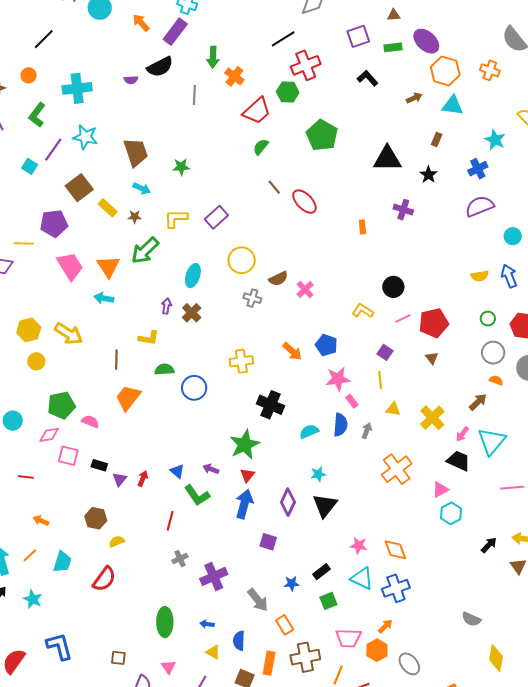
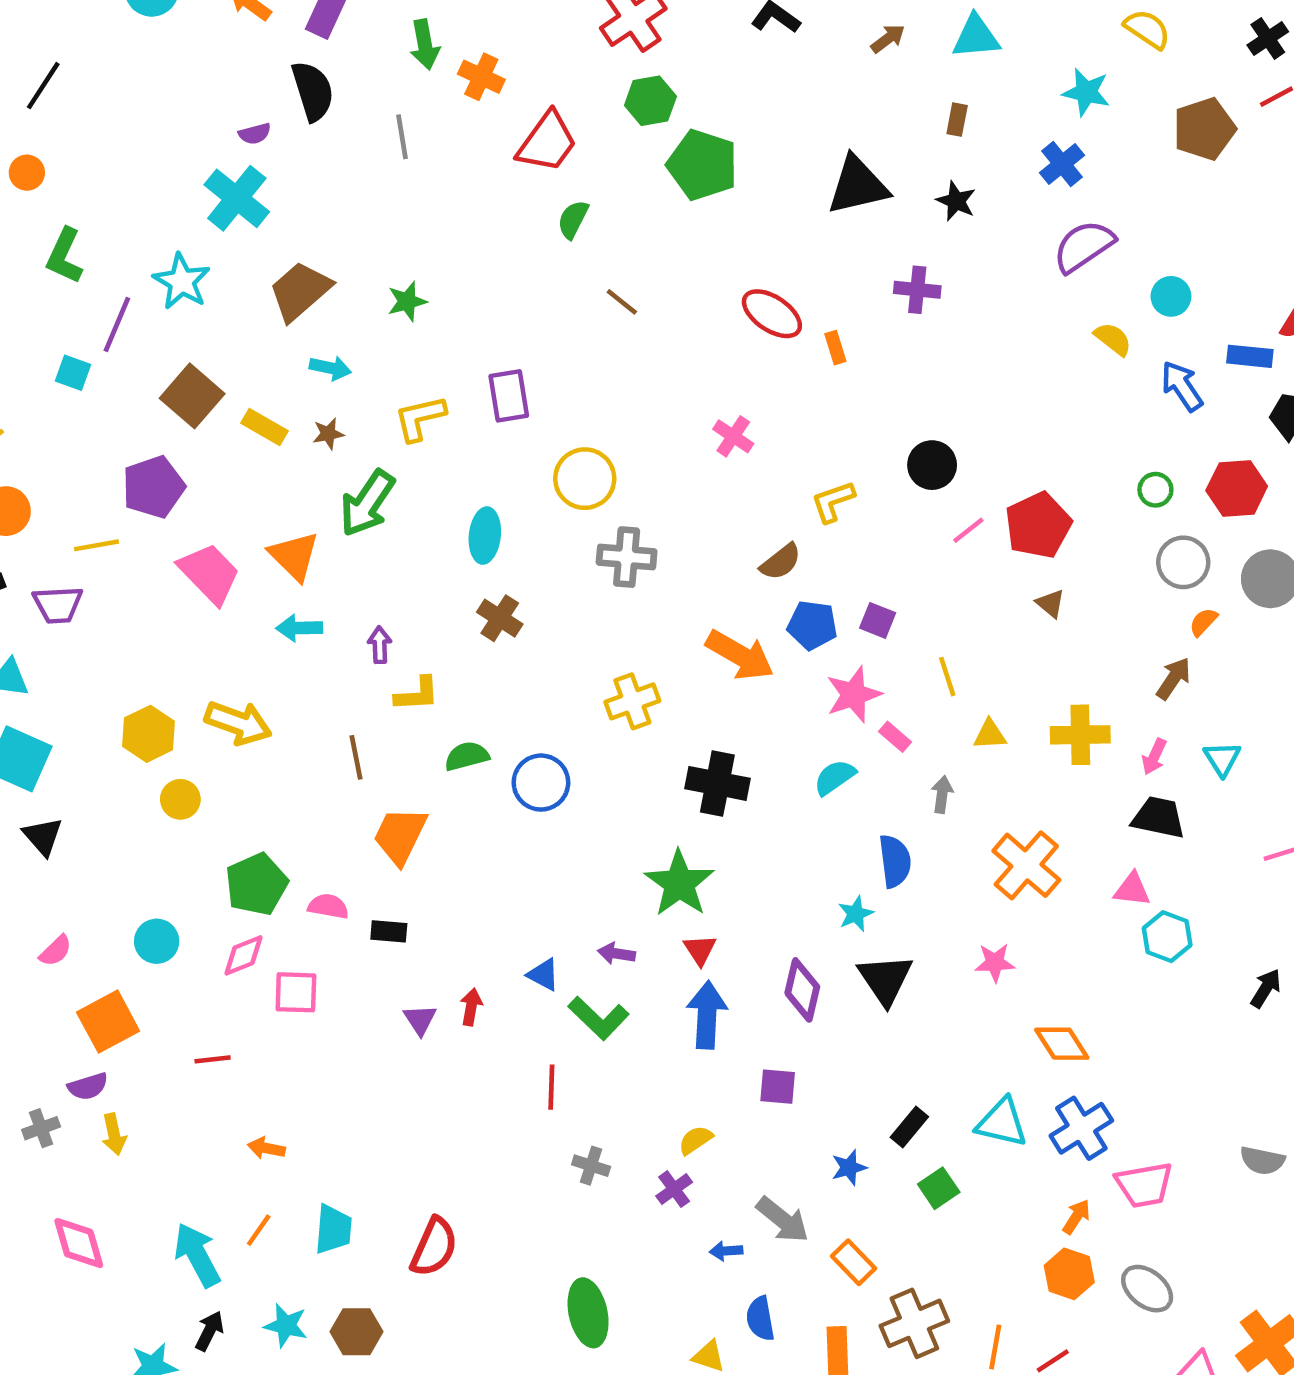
black semicircle: (160, 67) -> (313, 91), turned -68
cyan cross: (77, 88) -> (237, 198), moved, turned -32
green hexagon: (288, 92) -> (650, 101), moved
cyan star: (85, 137) -> (182, 281), turned 30
brown trapezoid: (136, 152) -> (300, 291), turned -100
red ellipse: (304, 202) -> (772, 314), moved
purple rectangle: (216, 217) -> (509, 396), turned -45
yellow semicircle: (480, 276) -> (1113, 339), moved, turned -120
brown semicircle: (278, 279) -> (781, 562), moved
pink cross: (305, 289) -> (733, 436), moved
gray cross: (252, 298) -> (627, 557), size x1.4
purple arrow: (166, 306) -> (380, 645), moved
yellow L-shape: (363, 311) -> (833, 502), moved, turned -40
orange arrow: (292, 351) -> (740, 655), size x1.4
purple square: (385, 352) -> (878, 620), moved
orange semicircle: (496, 380) -> (1203, 622), turned -56
yellow cross: (432, 418) -> (1080, 735), turned -35
blue semicircle: (340, 425) -> (895, 861), moved
cyan semicircle: (309, 431) -> (835, 777), moved
cyan triangle: (492, 441) -> (1222, 759), size x0.6
black rectangle: (99, 465) -> (389, 931), moved
pink triangle: (440, 490) -> (1132, 889), turned 48
brown hexagon: (96, 518) -> (356, 1332), moved
yellow semicircle: (117, 541) -> (695, 1140), moved
pink star: (359, 546) -> (995, 963), moved
gray cross: (180, 559) -> (591, 1166), turned -35
purple cross: (214, 576) -> (674, 1189), size x0.6
blue arrow: (207, 624) -> (726, 1251), moved
pink trapezoid: (348, 638) -> (1144, 1185), moved

